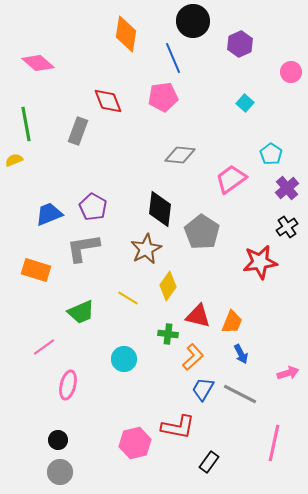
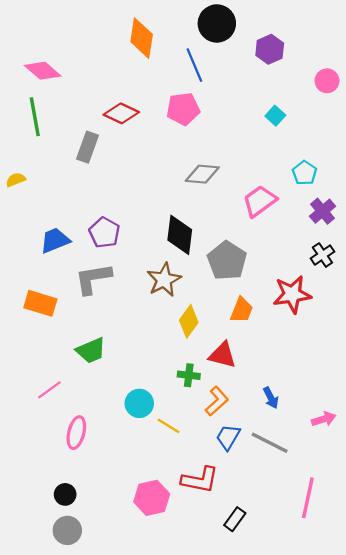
red diamond: (108, 101) -> (121, 113), turned -44
green line: (26, 124) -> (35, 117), moved
yellow line: (128, 298) -> (169, 426), moved
orange trapezoid: (232, 322) -> (242, 310), moved

